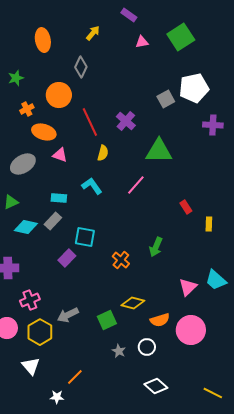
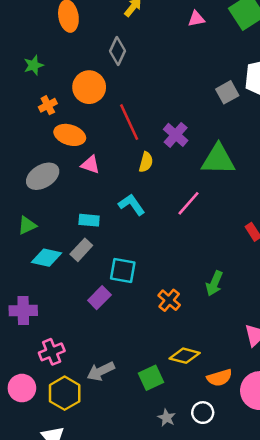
purple cross: (126, 121) -> (176, 135), moved

